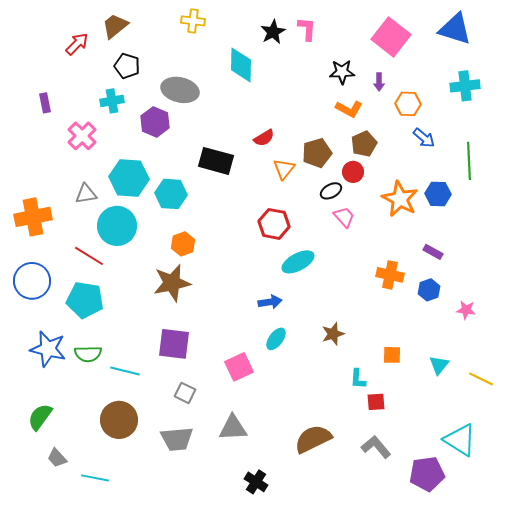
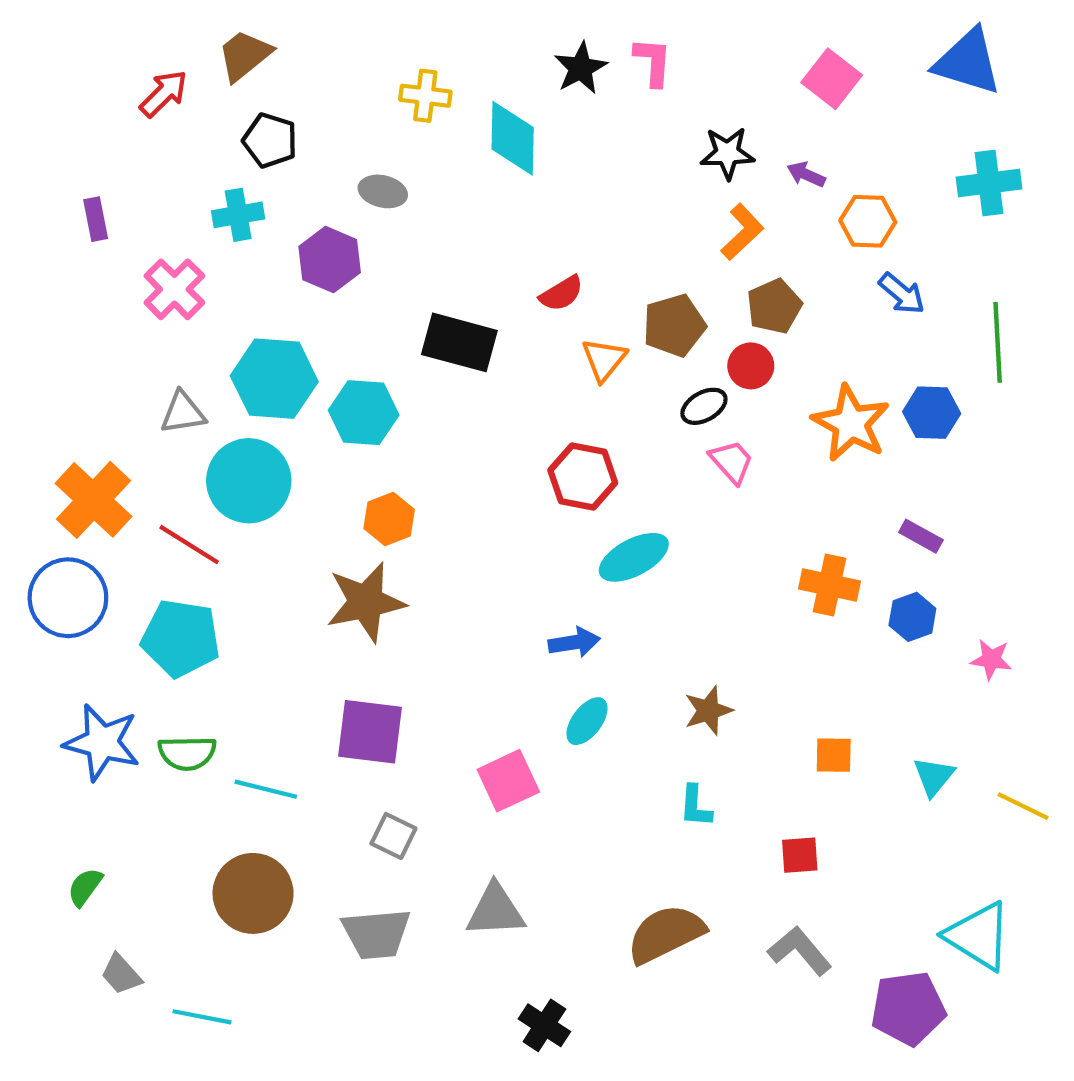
yellow cross: (193, 21) -> (425, 96), moved
pink square: (391, 37) -> (832, 79), size x0.7
purple arrow: (379, 82) -> (806, 174), turned 114
gray ellipse: (180, 90) -> (383, 191), size x0.6
orange L-shape: (349, 109) -> (742, 232), turned -72
orange cross: (33, 217) -> (93, 500), moved, turned -36
cyan L-shape: (358, 379) -> (695, 806), moved
green semicircle: (40, 417) -> (85, 887), size x0.7

